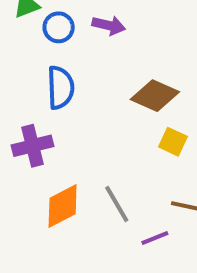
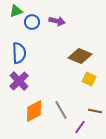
blue semicircle: (61, 88) -> (19, 53), moved
purple cross: (32, 146) -> (19, 81), turned -30
purple line: (155, 238) -> (80, 127), turned -32

